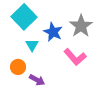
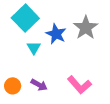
pink L-shape: (75, 57) -> (79, 85), moved
orange circle: (18, 67) -> (13, 86), moved

